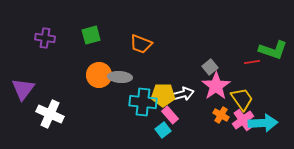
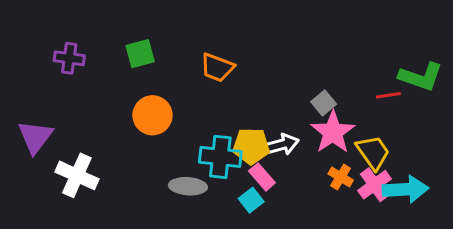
gray ellipse: (120, 77) -> (188, 186), moved

